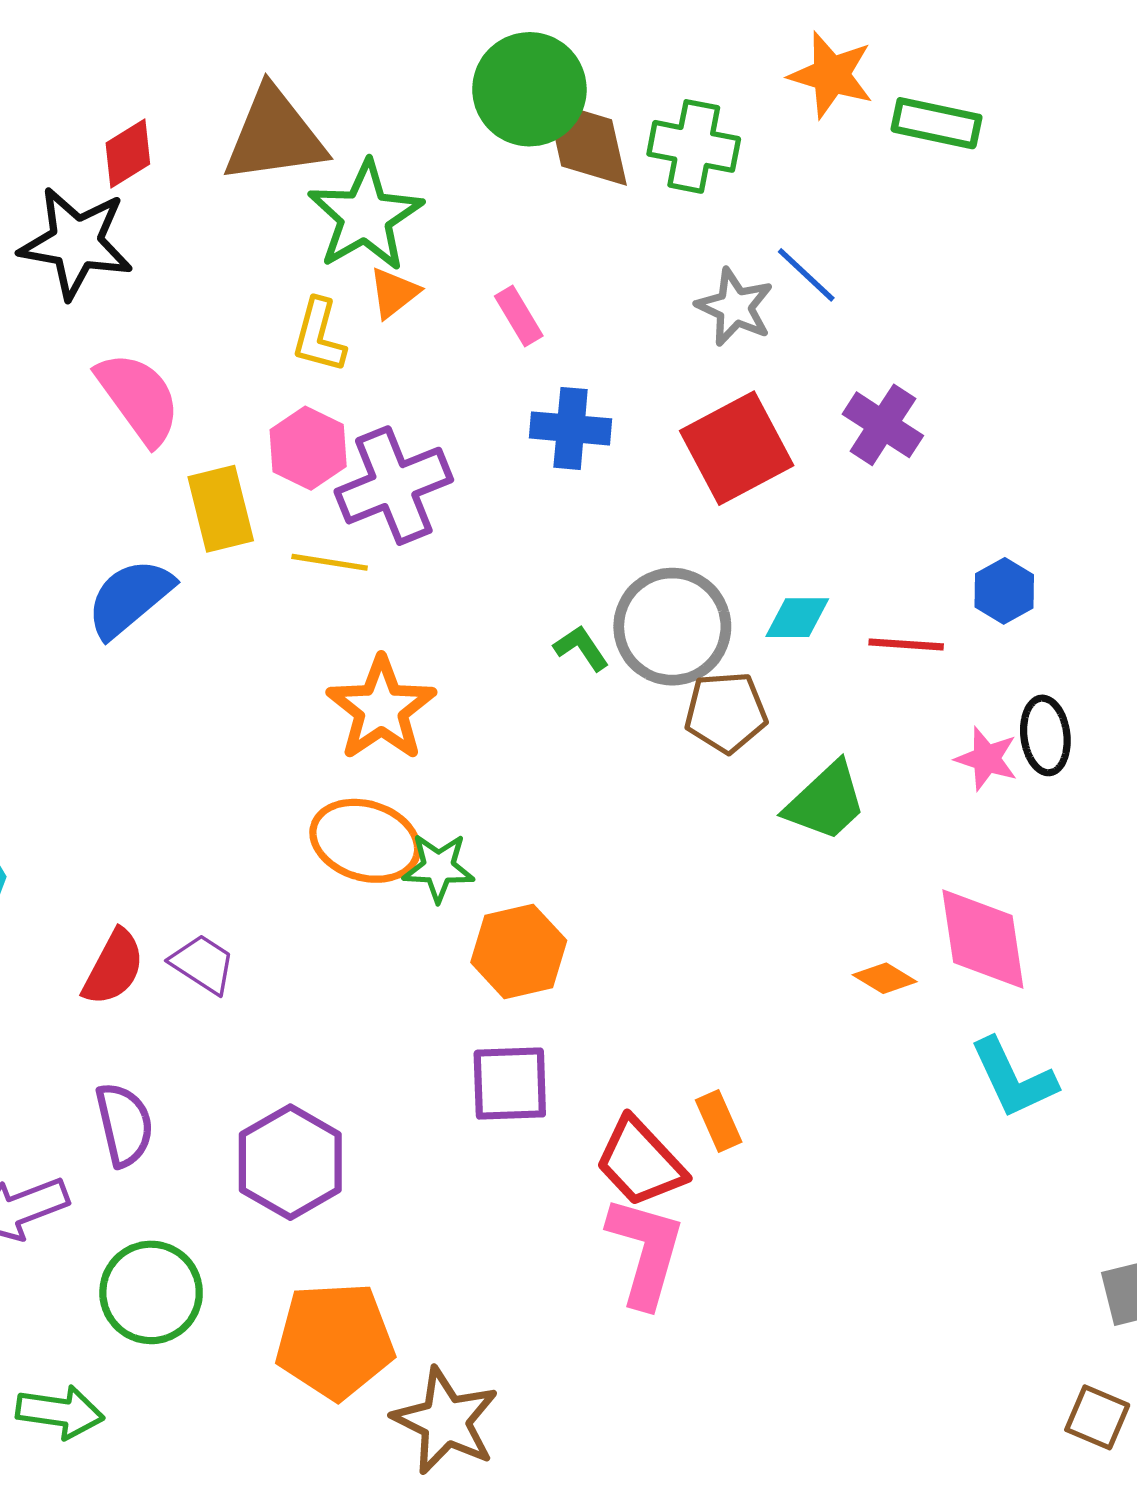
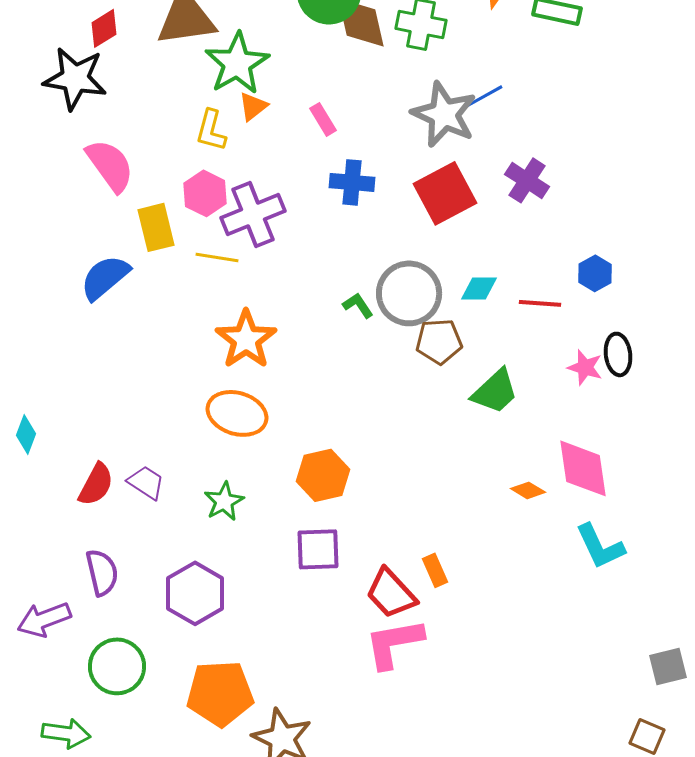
blue line: (806, 275) -> (484, 96), turned -72
gray star: (735, 307) -> (444, 114), size x1.5
green star: (438, 868) -> (224, 501), moved, turned -30
pink L-shape: (646, 1251) -> (394, 643), turned -116

